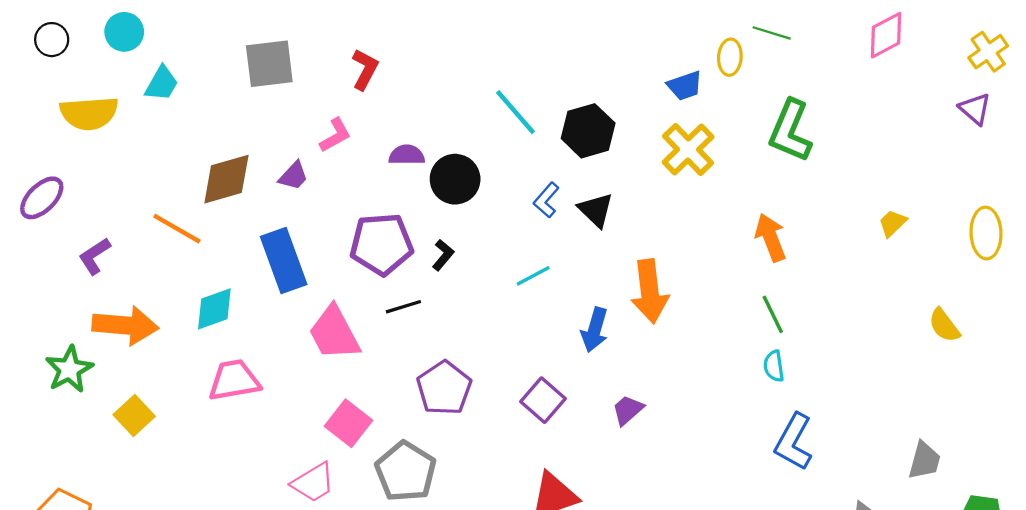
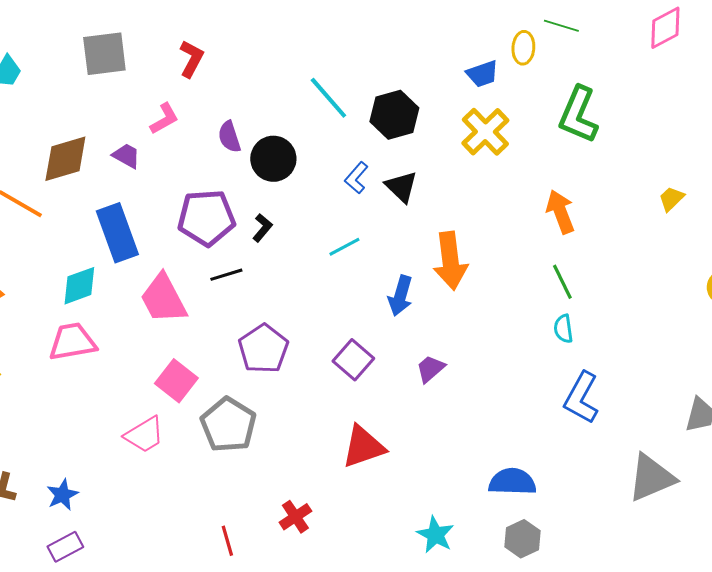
purple semicircle: (407, 155) -> (229, 137), turned -108
purple trapezoid: (293, 176) -> (126, 156), turned -104
cyan diamond: (214, 309) -> (79, 286), moved

